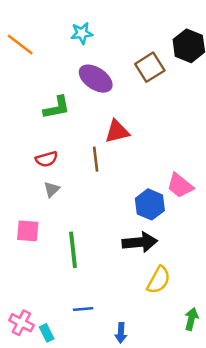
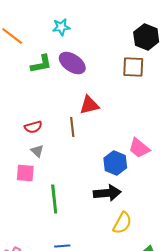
brown square: (150, 67) -> (133, 67), moved, turned 35
green L-shape: (57, 107) -> (41, 64), moved
gray triangle: (52, 189) -> (37, 151), turned -32
pink square: (28, 231) -> (25, 173), moved

